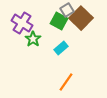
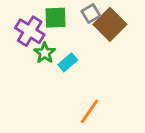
green square: (59, 21) -> (56, 18), moved, turned -30
cyan rectangle: (61, 48) -> (68, 62), moved

